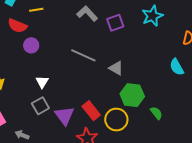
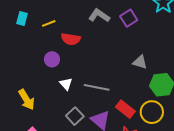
red semicircle: (17, 26) -> (71, 39), moved
gray line: (83, 55) -> (97, 87), moved
white triangle: (42, 82) -> (66, 84), moved

